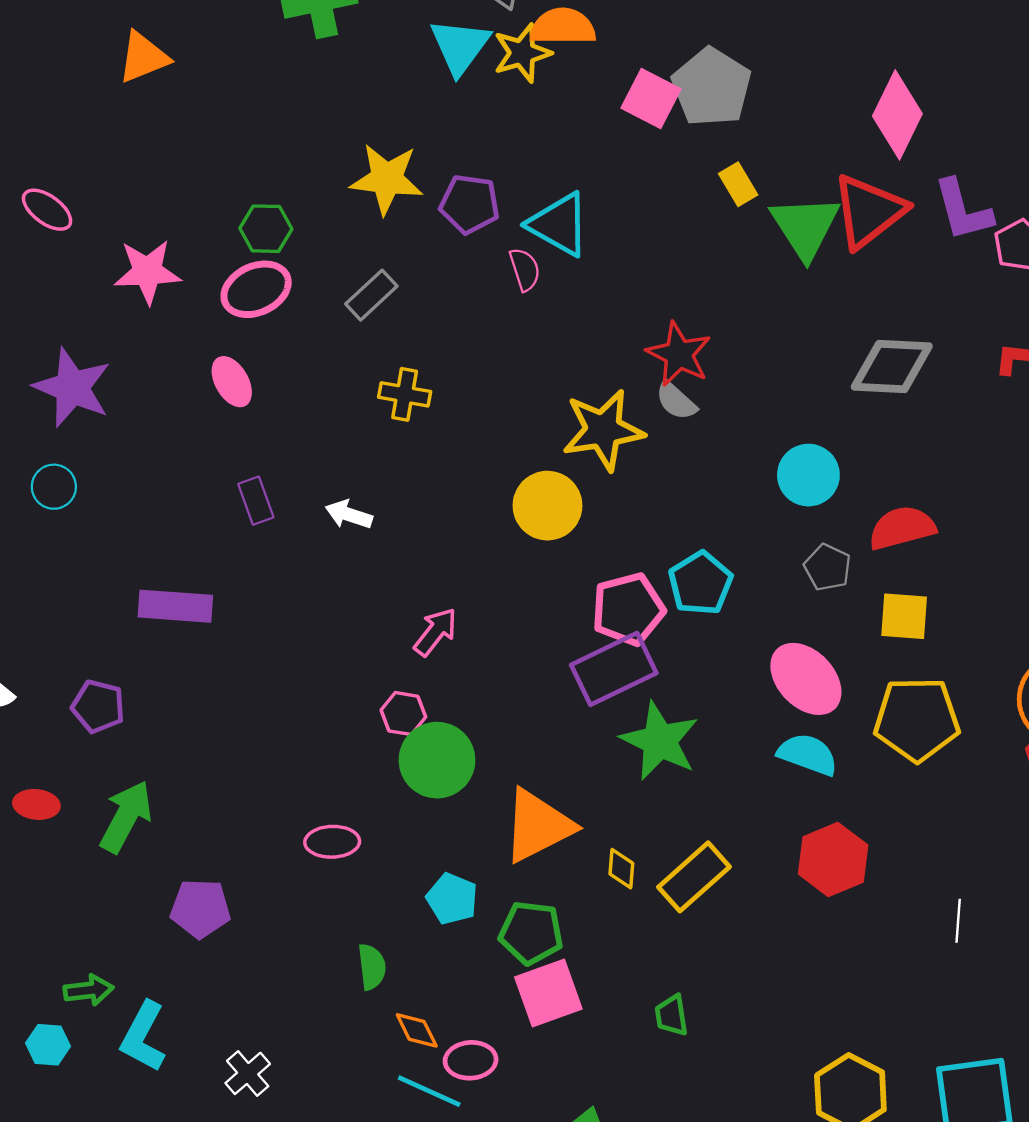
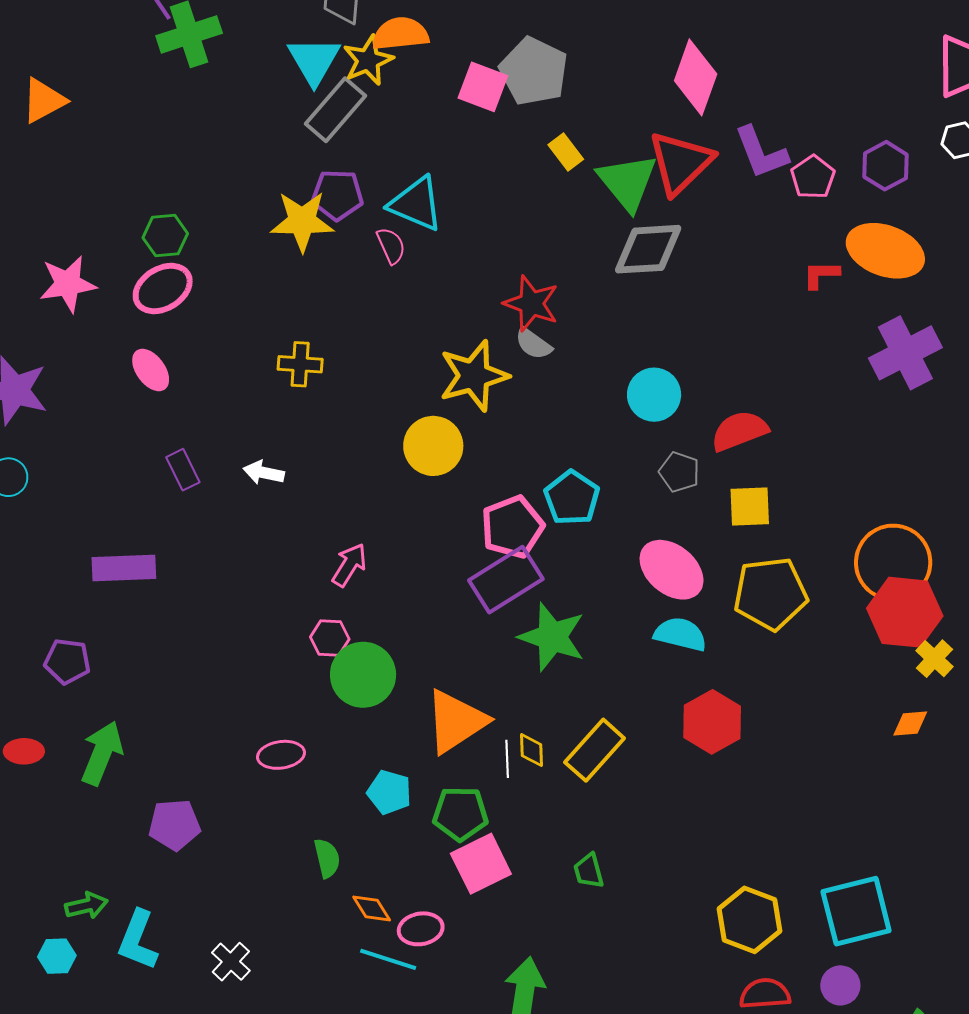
yellow star: (387, 179) -> (302, 221), moved
gray rectangle: (371, 295) -> (336, 110), moved, size x1.4
gray diamond: (892, 366) -> (648, 249), moved
white line: (958, 921) -> (507, 759), moved

